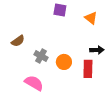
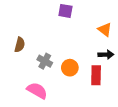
orange triangle: (91, 18) -> (105, 29), moved
brown semicircle: (18, 41) -> (20, 45), turned -40

